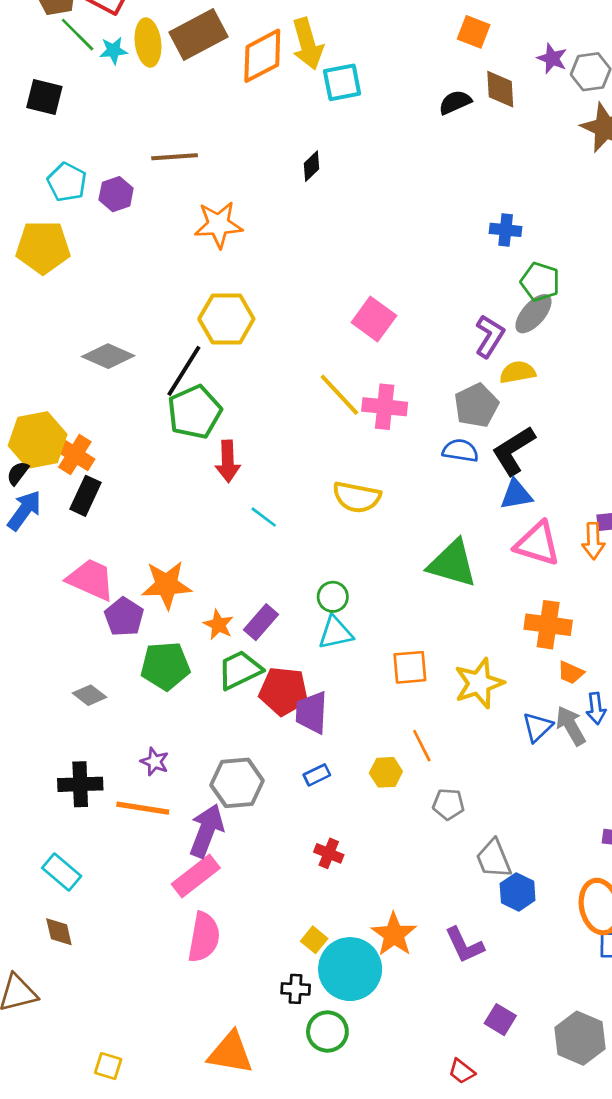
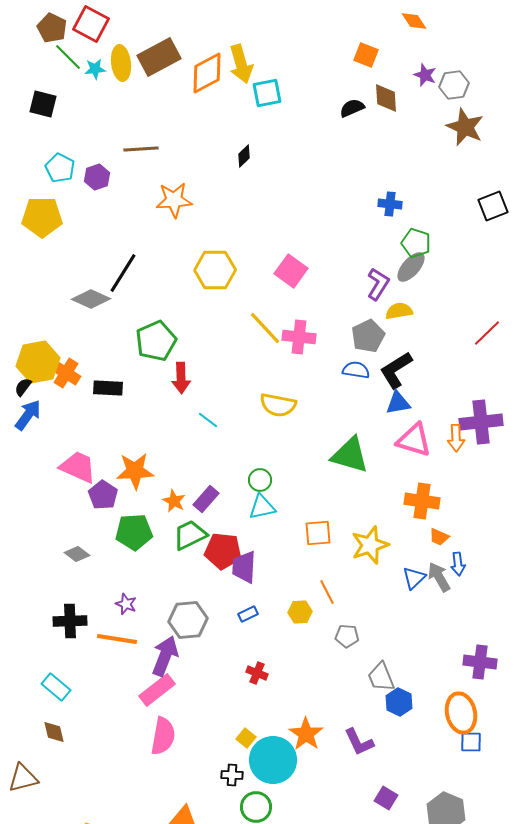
yellow hexagon: (226, 319) -> (215, 270), moved
black line: (184, 371) -> (123, 273), moved
black rectangle: (86, 496) -> (108, 388), moved, turned 68

